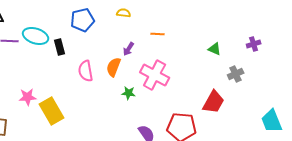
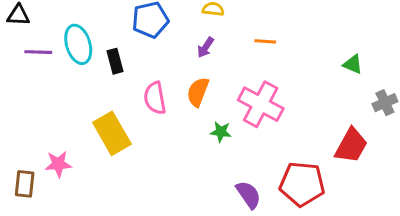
cyan ellipse: (36, 36) -> (78, 44), turned 55
purple arrow: (129, 49) -> (206, 47), moved
pink star: (28, 97) -> (58, 164), moved
yellow rectangle: (52, 111) -> (112, 133), moved

